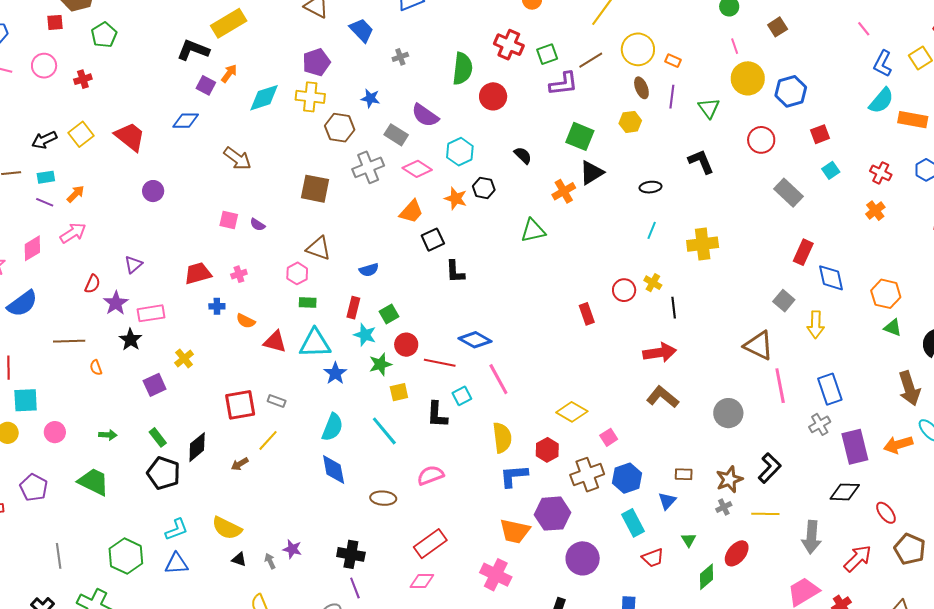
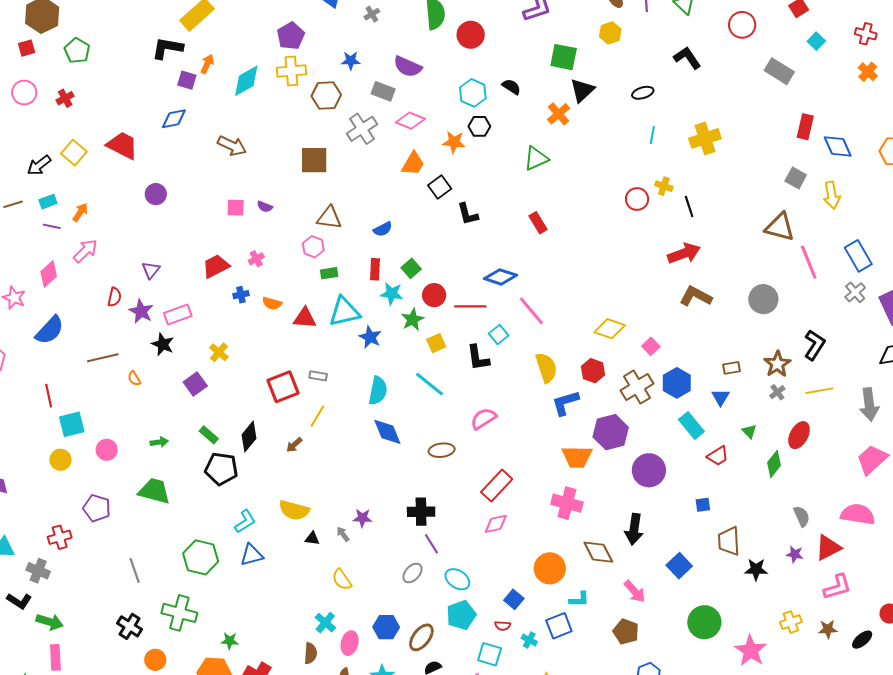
cyan hexagon: (460, 152) -> (473, 93), moved
red rectangle: (587, 314) -> (538, 223), moved

